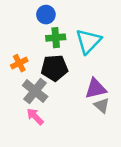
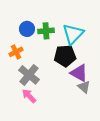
blue circle: (46, 15) -> (27, 29), moved
black pentagon: (54, 68) -> (65, 56), moved
purple triangle: (96, 89) -> (79, 73), turned 42

